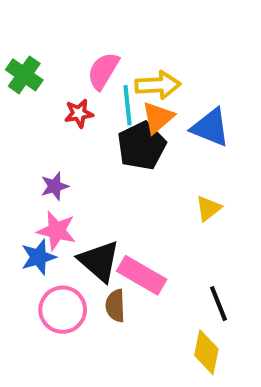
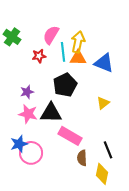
yellow arrow: (158, 85) -> (78, 42), turned -75
orange triangle: (158, 117) -> (78, 58), turned 42
black pentagon: (142, 146) -> (65, 85), moved
blue star: (38, 257) -> (19, 144), moved
black triangle: (99, 261) -> (51, 113), moved, turned -40
brown semicircle: (115, 306) -> (82, 158), moved

